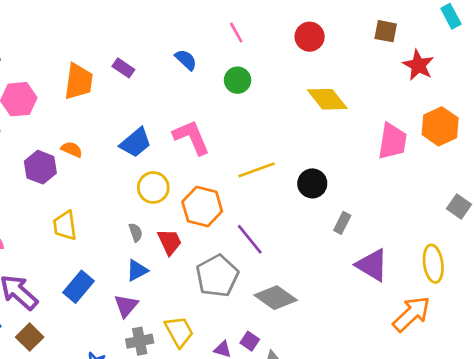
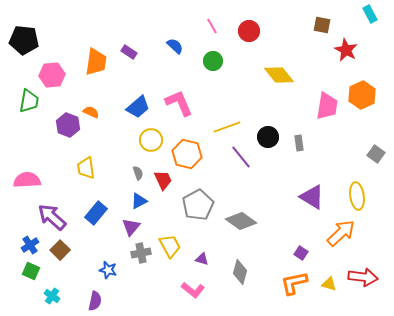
red circle: (310, 37) -> (249, 31), moved
gray rectangle: (342, 223) -> (299, 143), moved, turned -35
purple line: (250, 239) -> (241, 157), moved
purple square: (250, 341) -> (301, 253), moved

